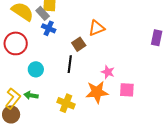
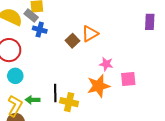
orange triangle: (97, 28) -> (90, 34), moved
black line: (70, 64) -> (55, 93), moved
cyan circle: (36, 69) -> (15, 76), moved

